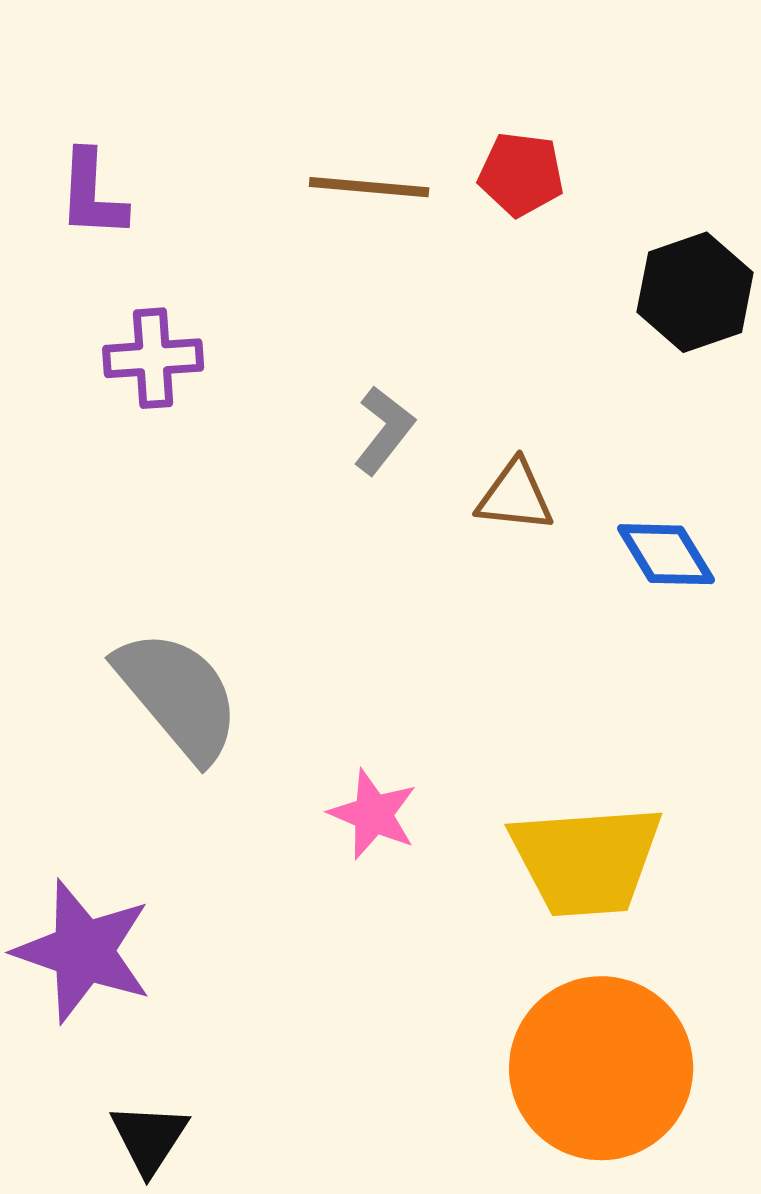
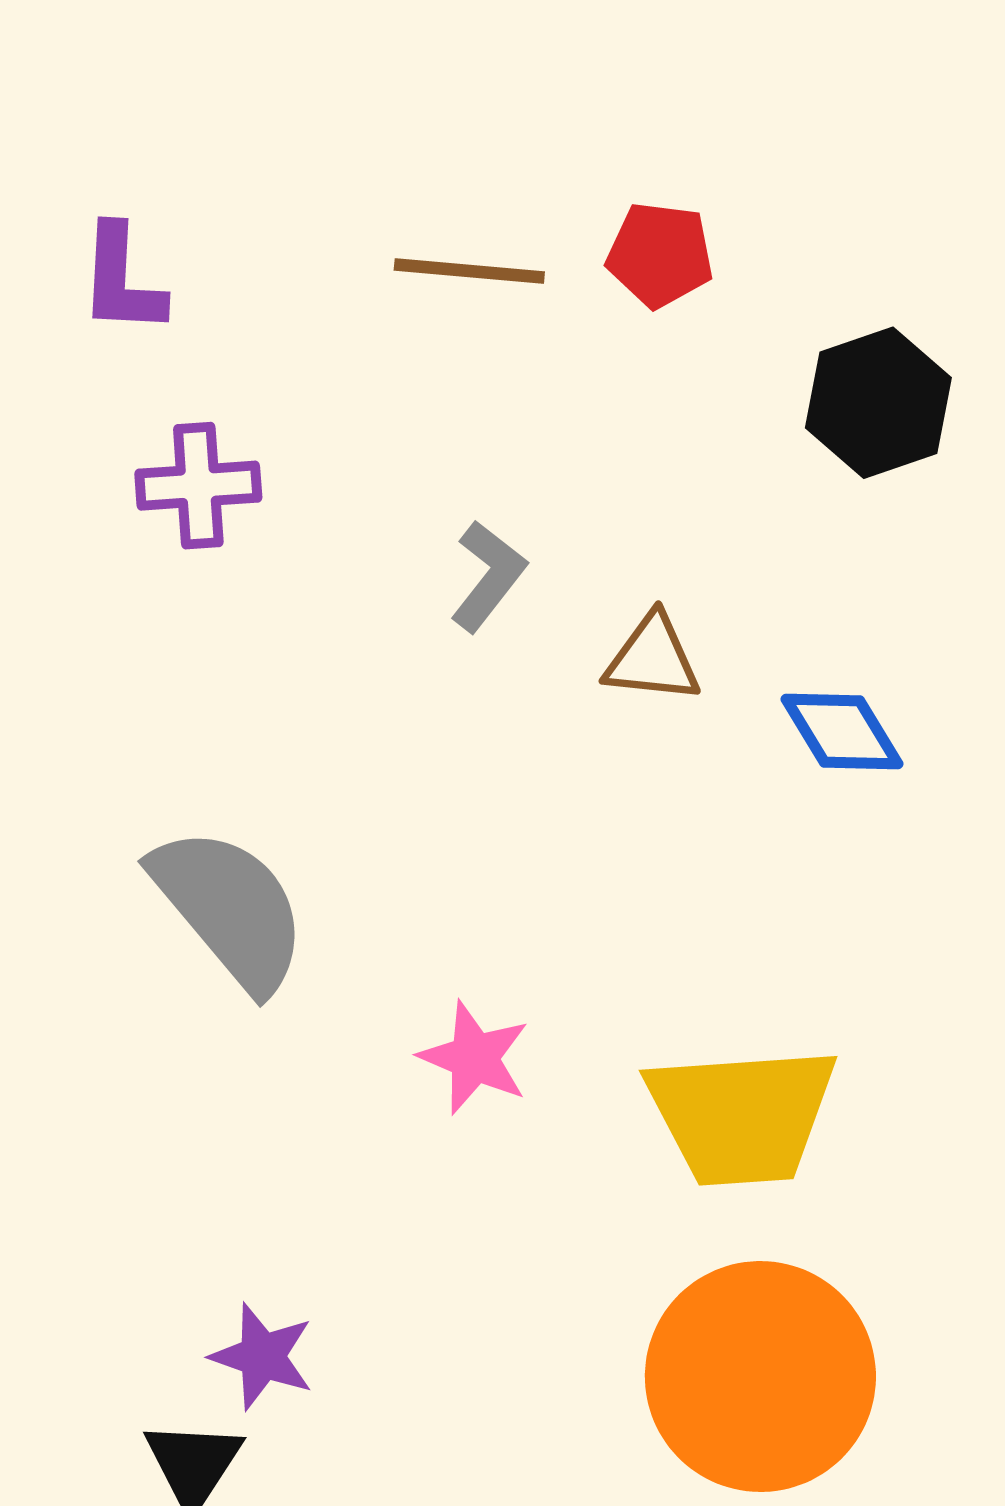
purple star: (83, 951) -> (262, 1356), moved, size x0.6

